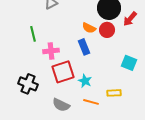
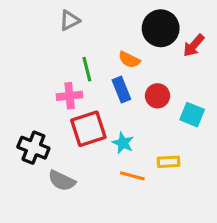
red circle: (107, 30) -> (158, 96), moved
green line: (33, 34) -> (87, 69), moved
gray semicircle: (61, 105) -> (62, 181), moved

